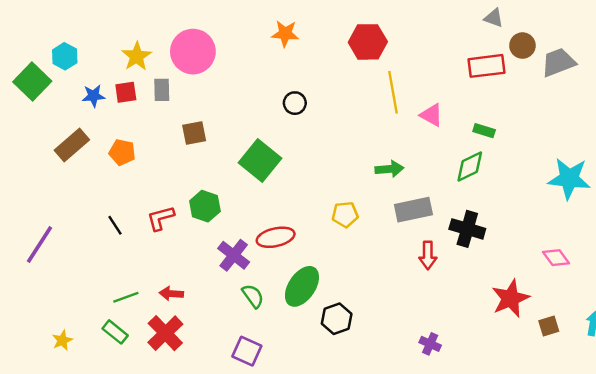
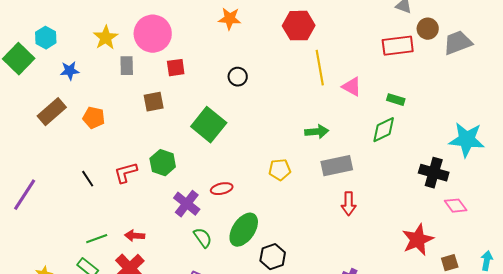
red square: (126, 92) -> (176, 68), moved
black cross: (467, 229) -> (434, 173), moved
red ellipse: (276, 237) -> (222, 189), size x0.7

